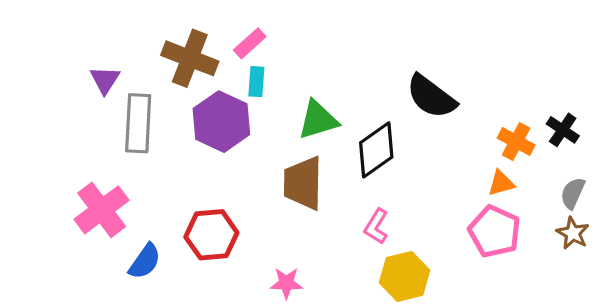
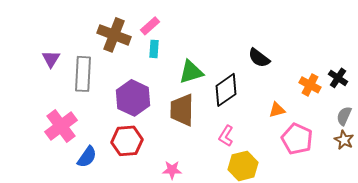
purple triangle: (105, 80) -> (51, 59), moved
black semicircle: (431, 97) -> (259, 58), size x0.7
purple hexagon: (221, 122) -> (133, 98), moved
orange triangle: (501, 183) -> (277, 110), moved

